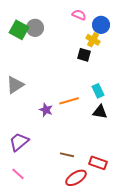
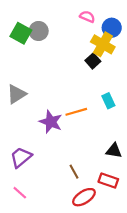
yellow cross: (93, 40) -> (103, 44), size x1.5
black square: (84, 55) -> (93, 61), turned 32
purple star: (46, 110) -> (51, 122), size x1.5
black triangle: (100, 112) -> (114, 151), moved
brown line: (67, 155) -> (74, 172), turned 48

